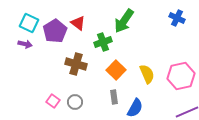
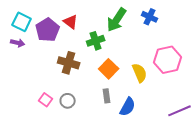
blue cross: (177, 18) -> (150, 17), moved
pink hexagon: (181, 76) -> (168, 60), moved

